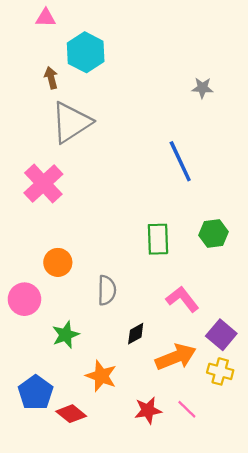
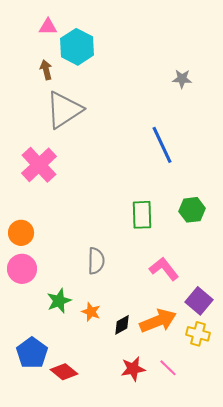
pink triangle: (46, 18) -> (48, 27), moved
orange circle: (58, 262) -> (21, 233), moved
black diamond: (136, 334) -> (122, 325), moved
orange star: (101, 376) -> (91, 312), moved, size x0.7

